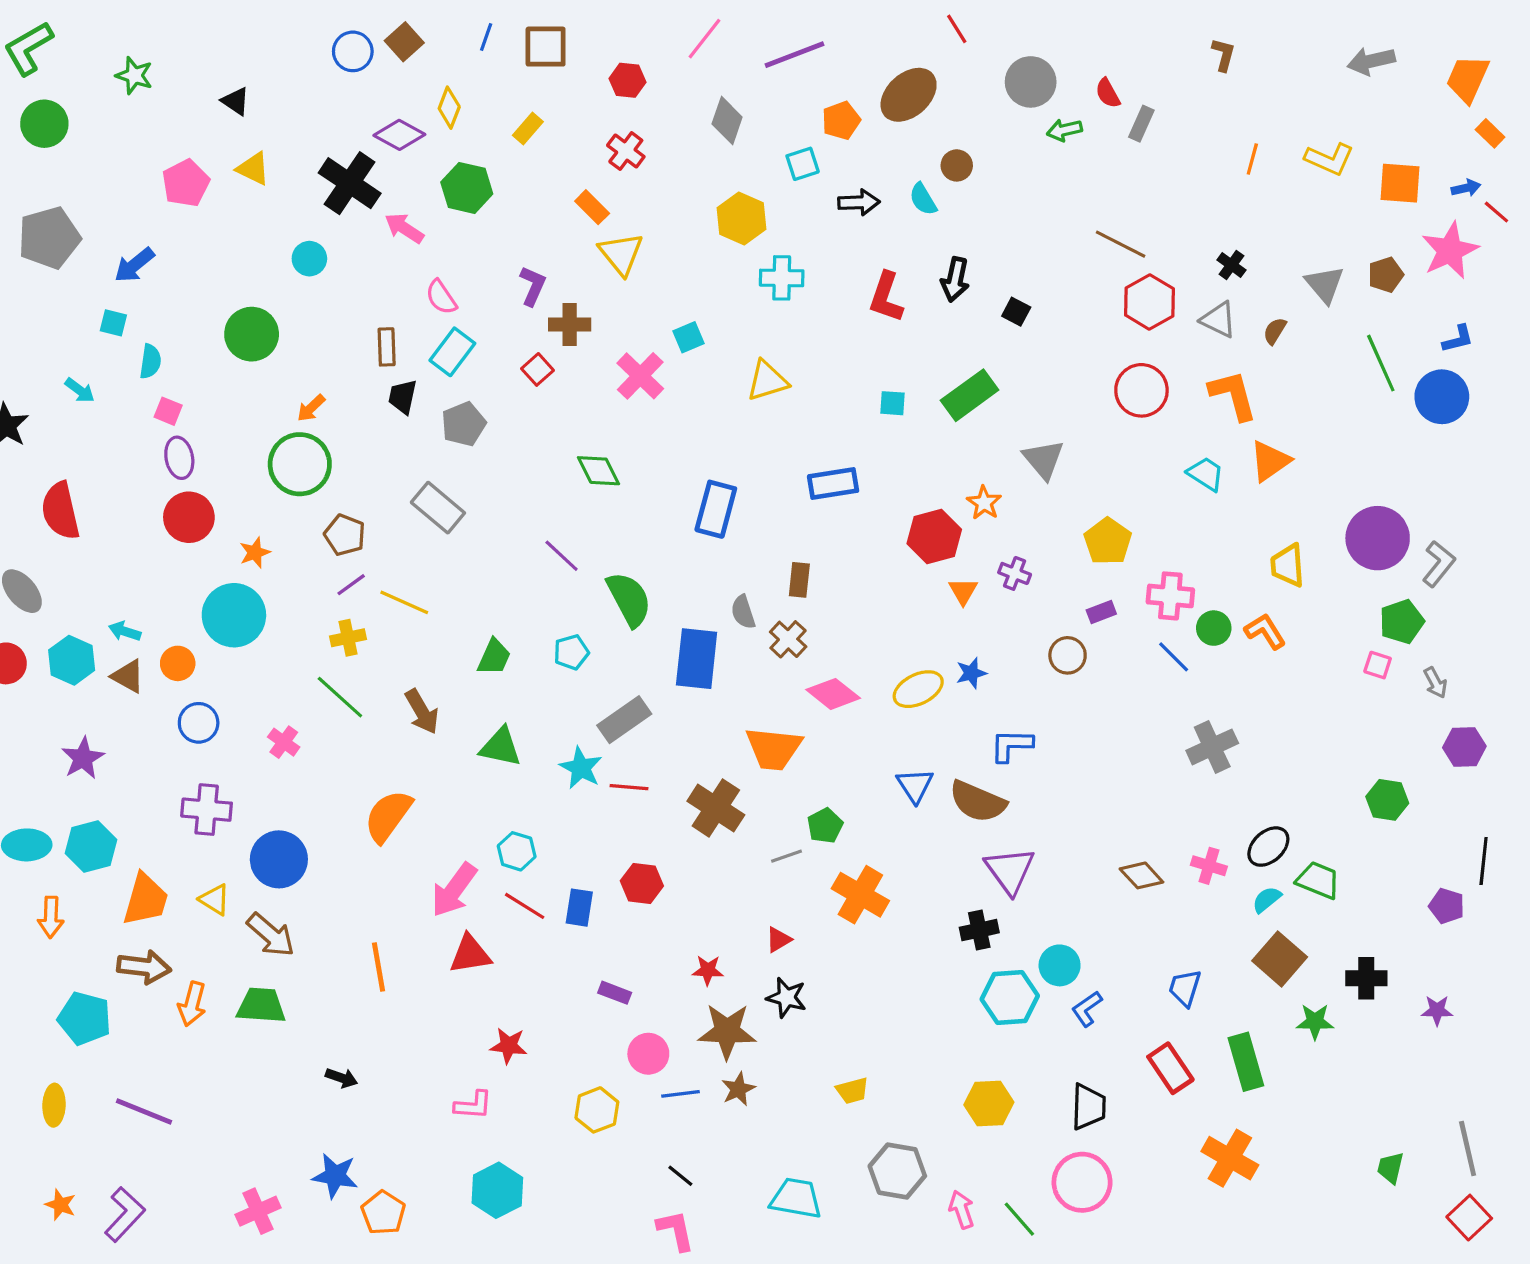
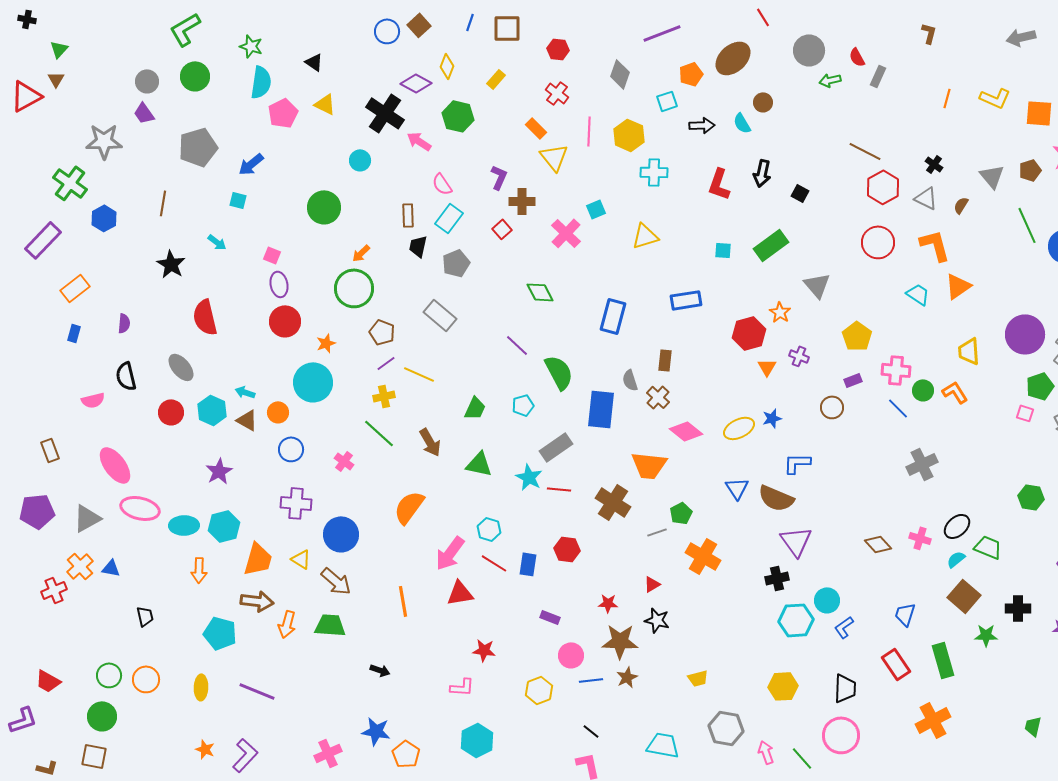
pink line: (705, 39) -> (589, 131), moved, turned -36
cyan semicircle: (150, 361) -> (261, 82), moved, size x1.5
orange cross: (1230, 1158) -> (933, 720), turned 32

